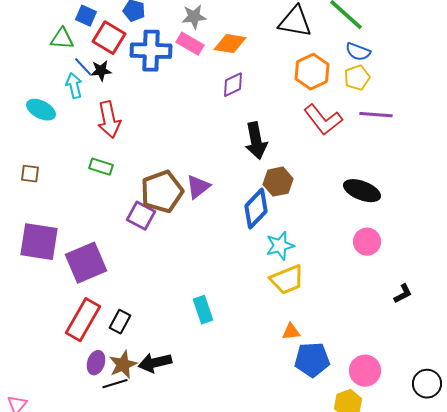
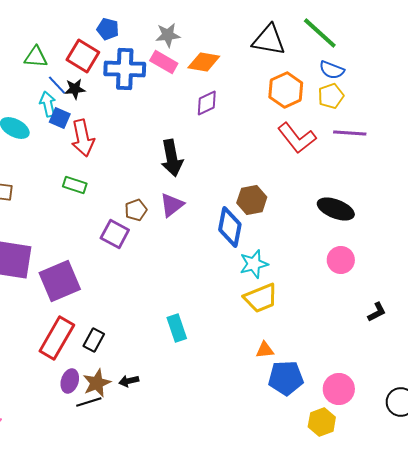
blue square: (86, 16) -> (60, 118), moved
black arrow: (256, 141) -> (172, 158), moved
brown pentagon: (162, 192) -> (136, 210), size x0.5
blue diamond: (256, 209) -> (230, 227), turned -33
black arrow: (155, 363) -> (129, 381), size x0.6

